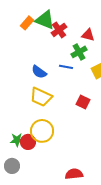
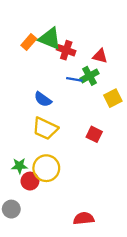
red cross: (59, 30) -> (66, 50), turned -35
blue line: (66, 67) -> (74, 79), moved
green star: (17, 140) -> (19, 166), moved

